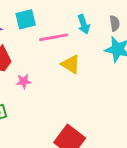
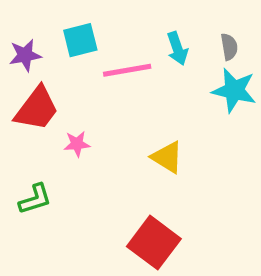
yellow triangle: (71, 64) -> (167, 157), moved

